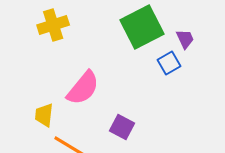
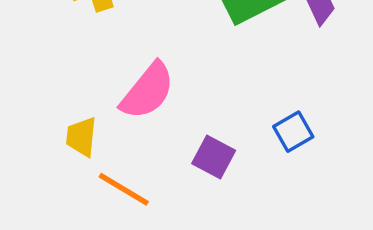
blue square: (169, 63) -> (293, 132), moved

